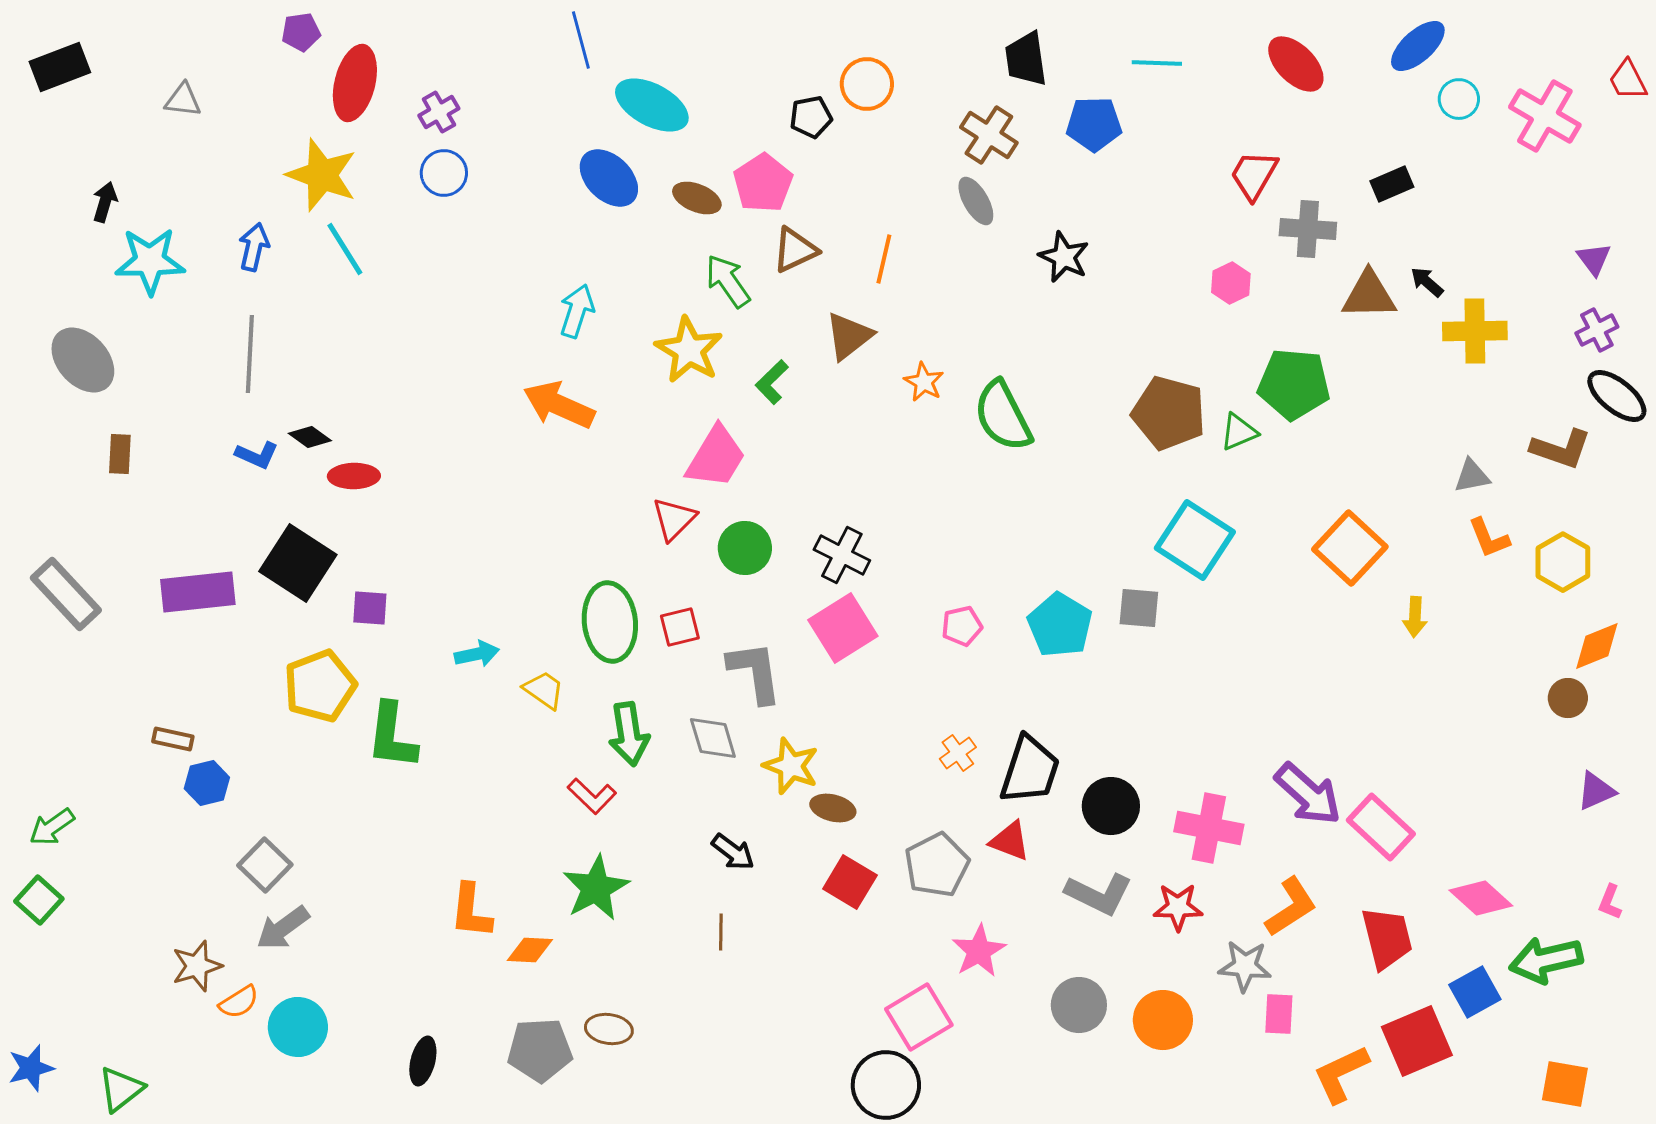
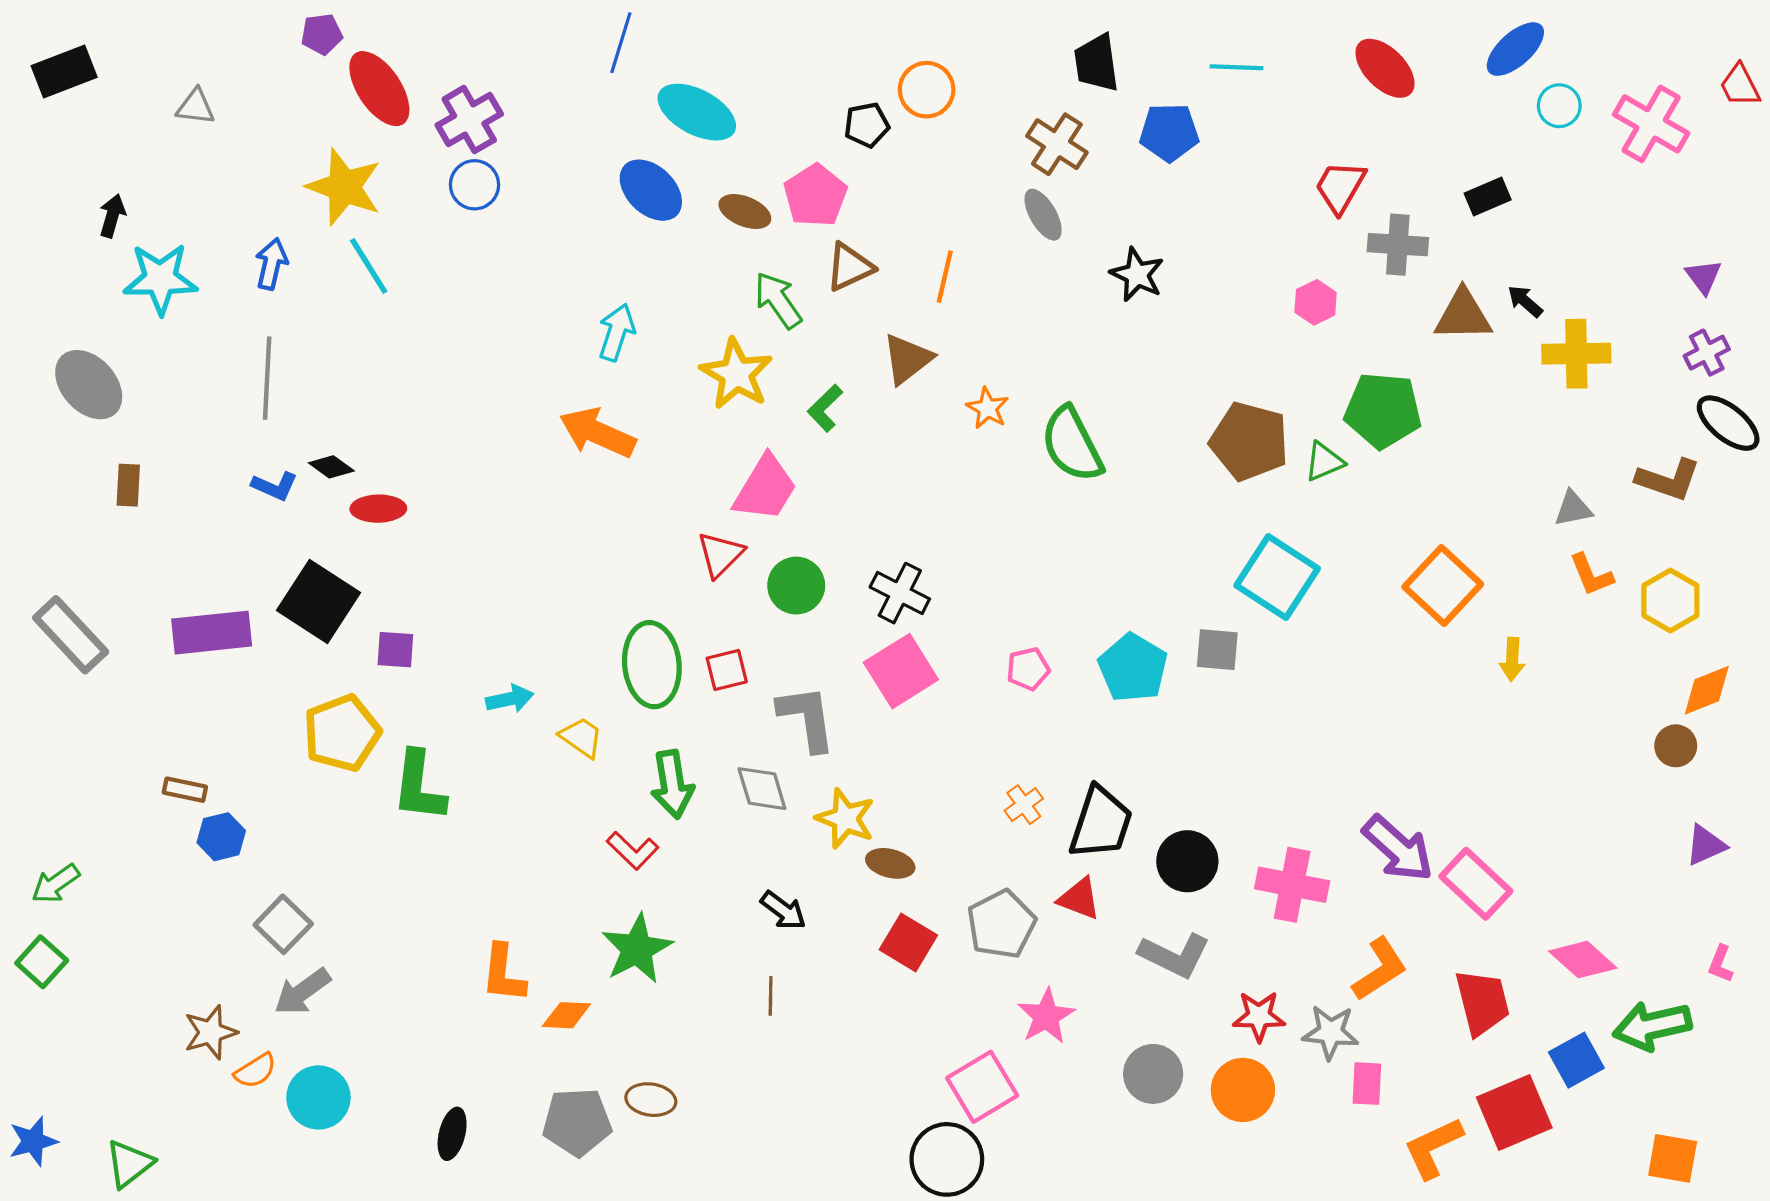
blue line: (581, 40) -> (621, 43), turned 32
red ellipse: (355, 83) -> (379, 89), turned -48
purple cross: (439, 112) -> (469, 120), size x1.5
red star: (1178, 907) -> (1259, 1016), moved

